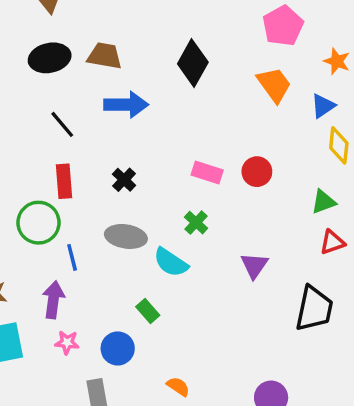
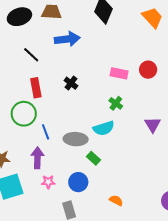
gray ellipse: (126, 236) -> (76, 139), moved
cyan semicircle: (171, 262) -> (104, 128), turned -45

